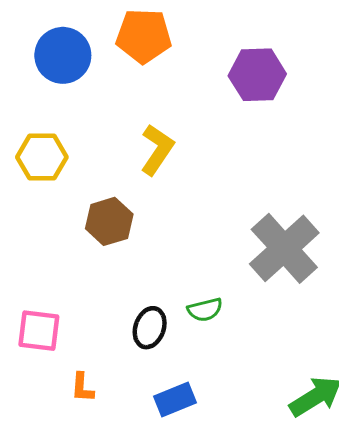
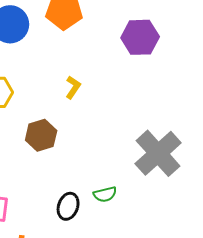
yellow L-shape: (157, 150) -> (73, 87), size x0.7

